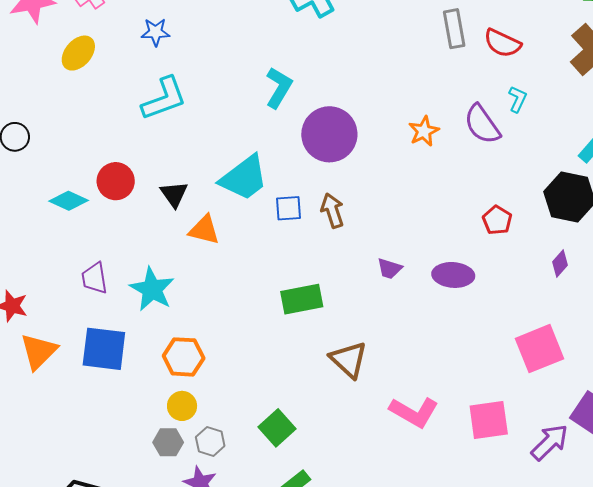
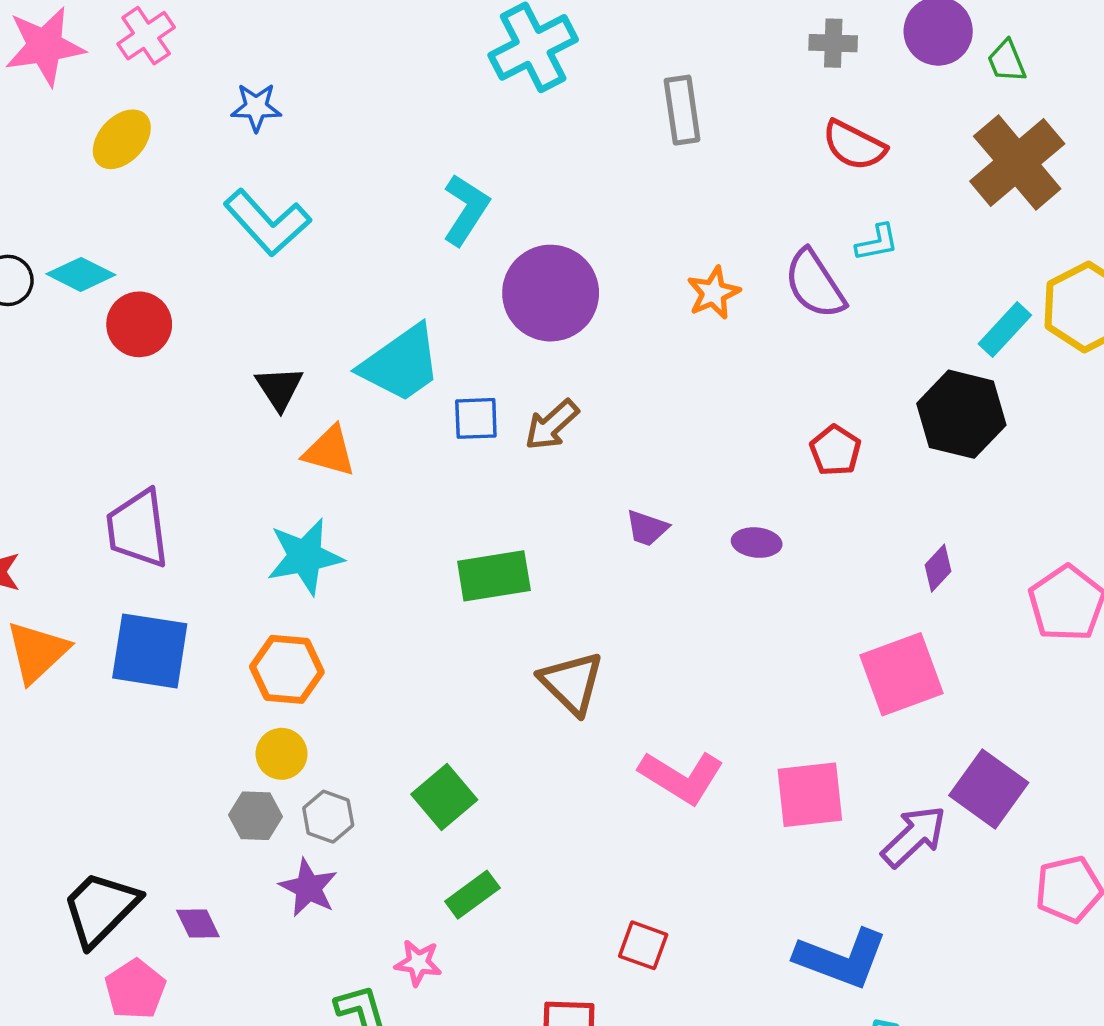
gray rectangle: (454, 29) -> (682, 110), moved
cyan L-shape: (164, 99) -> (267, 223), turned 66
cyan L-shape: (518, 99) -> (877, 243), turned 52
red circle: (116, 181) -> (139, 324), moved
cyan diamond: (69, 201) -> (81, 274), moved
brown arrow: (332, 211) -> (552, 425), turned -116
purple diamond: (560, 264) -> (938, 568), moved
purple ellipse: (453, 275) -> (757, 543), size x0.7
purple trapezoid: (95, 278) -> (138, 529), size x1.4
cyan star: (152, 289) -> (305, 557), moved, turned 30

